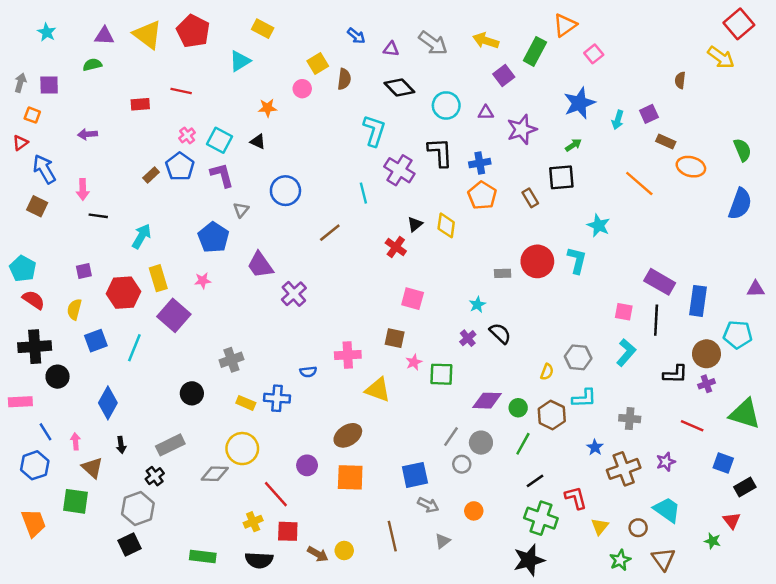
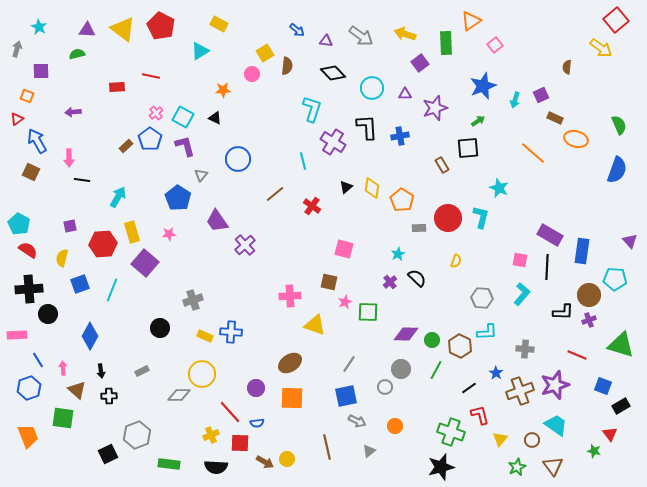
green rectangle: (535, 51) -> (446, 43), turned -30
gray arrow: (20, 83) -> (17, 49), moved
orange pentagon: (482, 195) -> (402, 200), moved
red cross: (396, 247) -> (312, 206), moved
purple triangle: (756, 289) -> (630, 241), turned 49
blue semicircle: (308, 372) -> (257, 423), moved
yellow semicircle: (547, 372) -> (456, 261), moved
gray line: (451, 437) -> (349, 364), moved
gray rectangle: (170, 445) -> (142, 371), size x0.6
purple star: (666, 462) -> (555, 385), size x1.8
black cross: (155, 476) -> (109, 396), moved, turned 35
black line: (535, 481) -> (469, 388), moved
gray hexagon: (138, 509) -> (137, 435), moved

